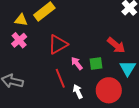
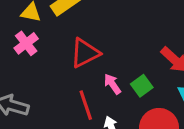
green square: (96, 63) -> (142, 86), turned -32

